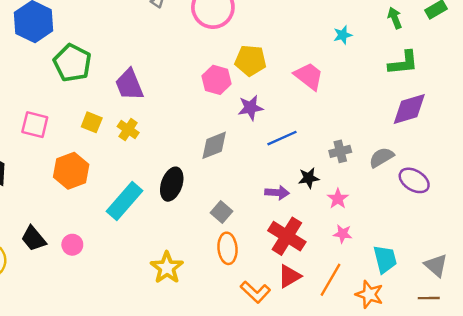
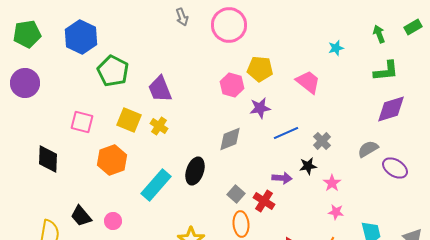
yellow square: (92, 122) -> (129, 120), size x1.4
gray cross: (340, 151) -> (322, 141), moved, turned -30
red cross: (287, 236) -> (264, 201), moved, size x0.7

